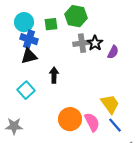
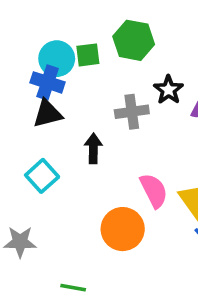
cyan circle: (24, 22) -> (57, 59), moved
gray cross: (82, 43) -> (132, 112), moved
pink semicircle: (92, 122) -> (154, 191), moved

